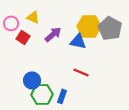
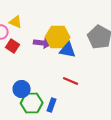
yellow triangle: (33, 17) -> (16, 22), moved
yellow hexagon: (89, 26) -> (58, 37), moved
purple arrow: (53, 34) -> (43, 43), turned 48

